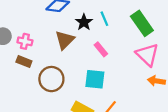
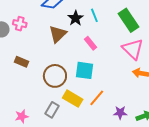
pink cross: (25, 41) -> (20, 24), moved
brown rectangle: (24, 62) -> (21, 62), moved
brown circle: (51, 79) -> (55, 76), moved

